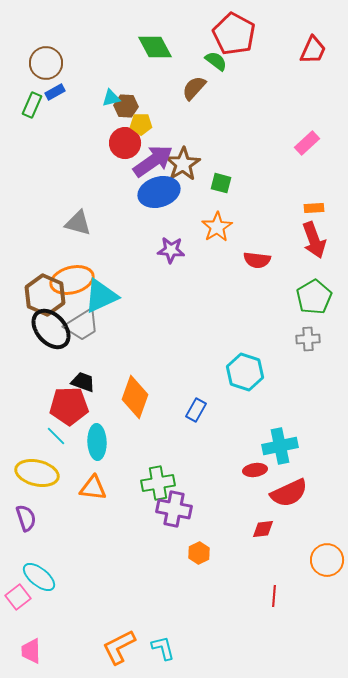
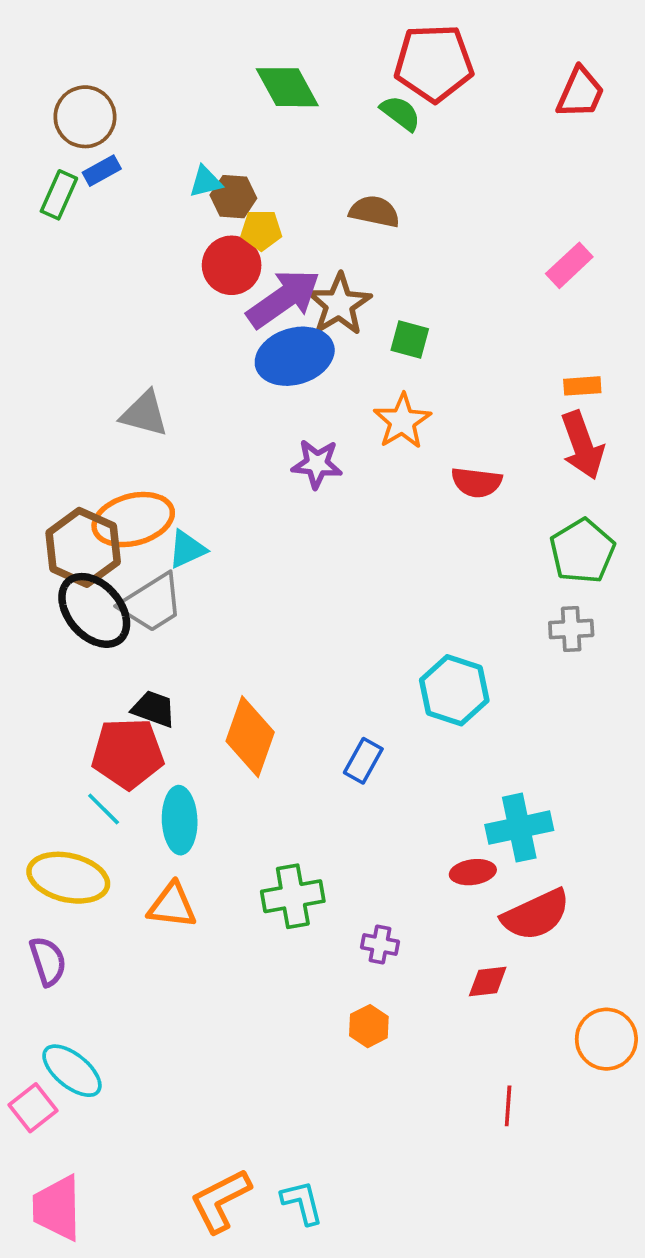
red pentagon: (234, 34) -> (434, 63), turned -30
brown semicircle: (194, 88) -> (374, 211), moved, turned 60
cyan triangle: (101, 296) -> (187, 549), size x0.6
purple cross: (174, 509) -> (380, 944), moved, size x0.6
pink trapezoid: (31, 651) -> (57, 1208), size x1.4

